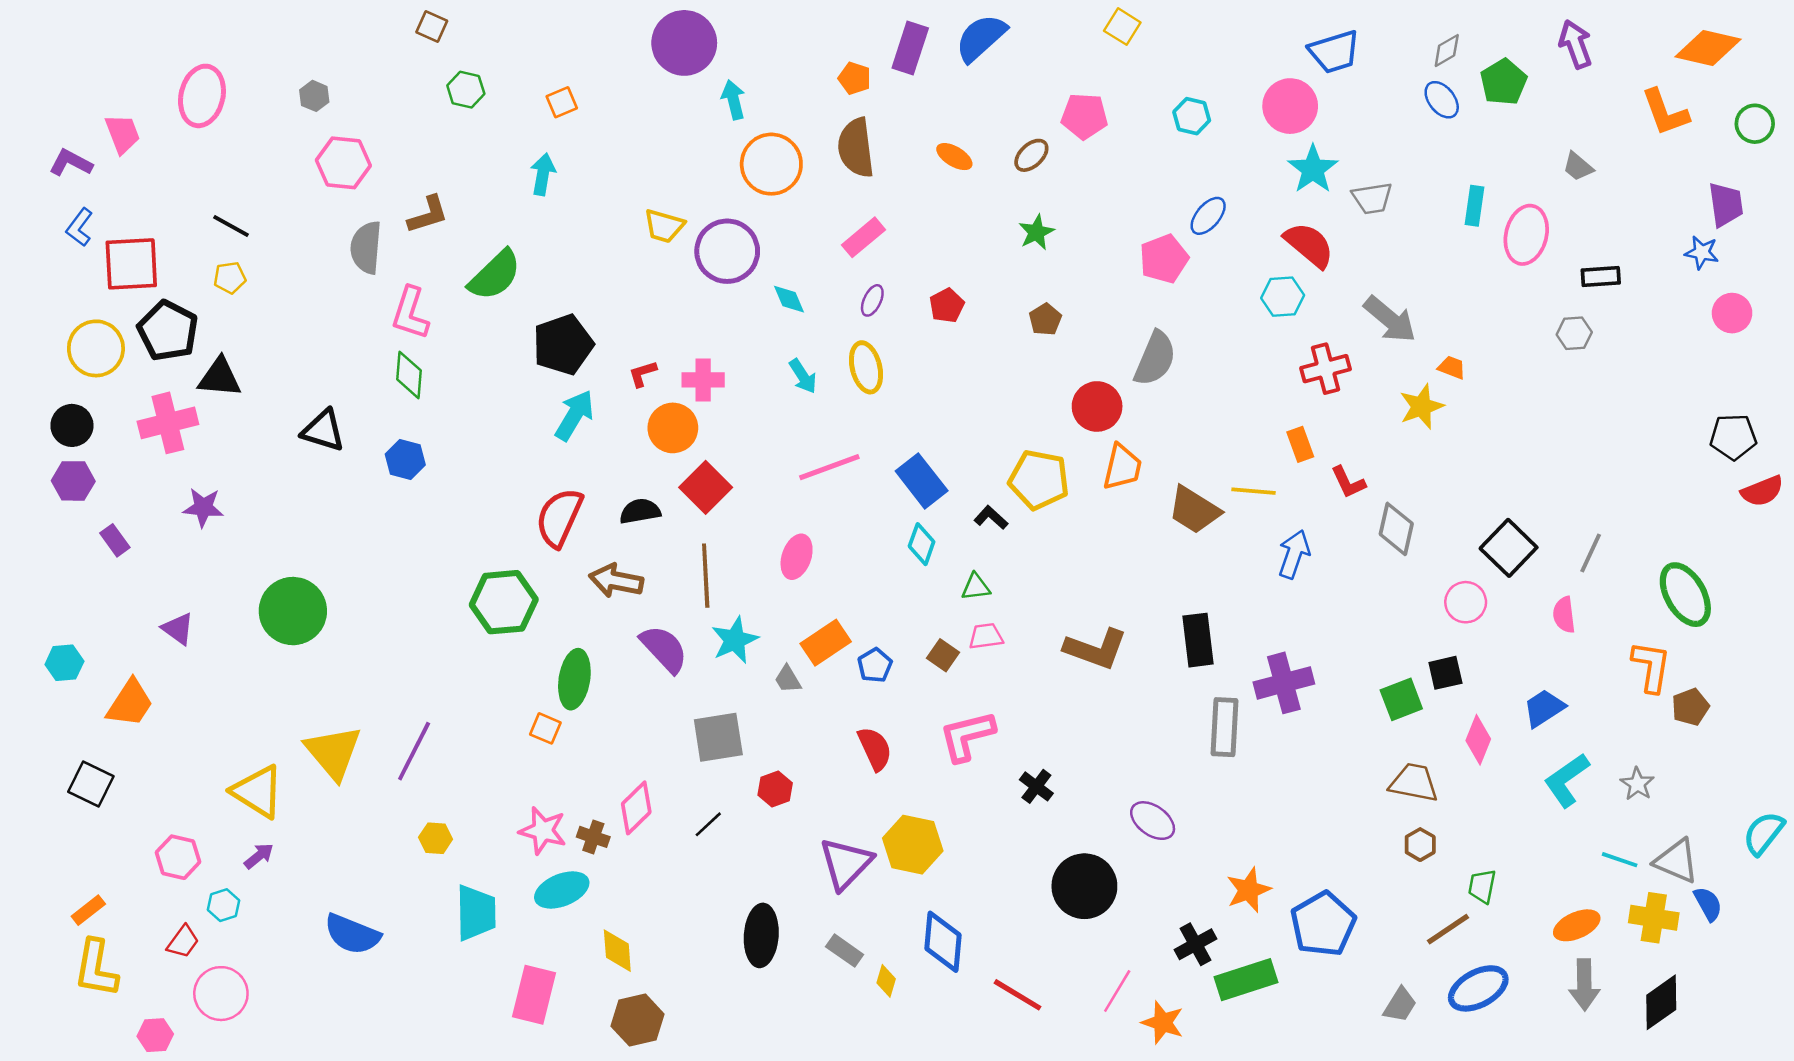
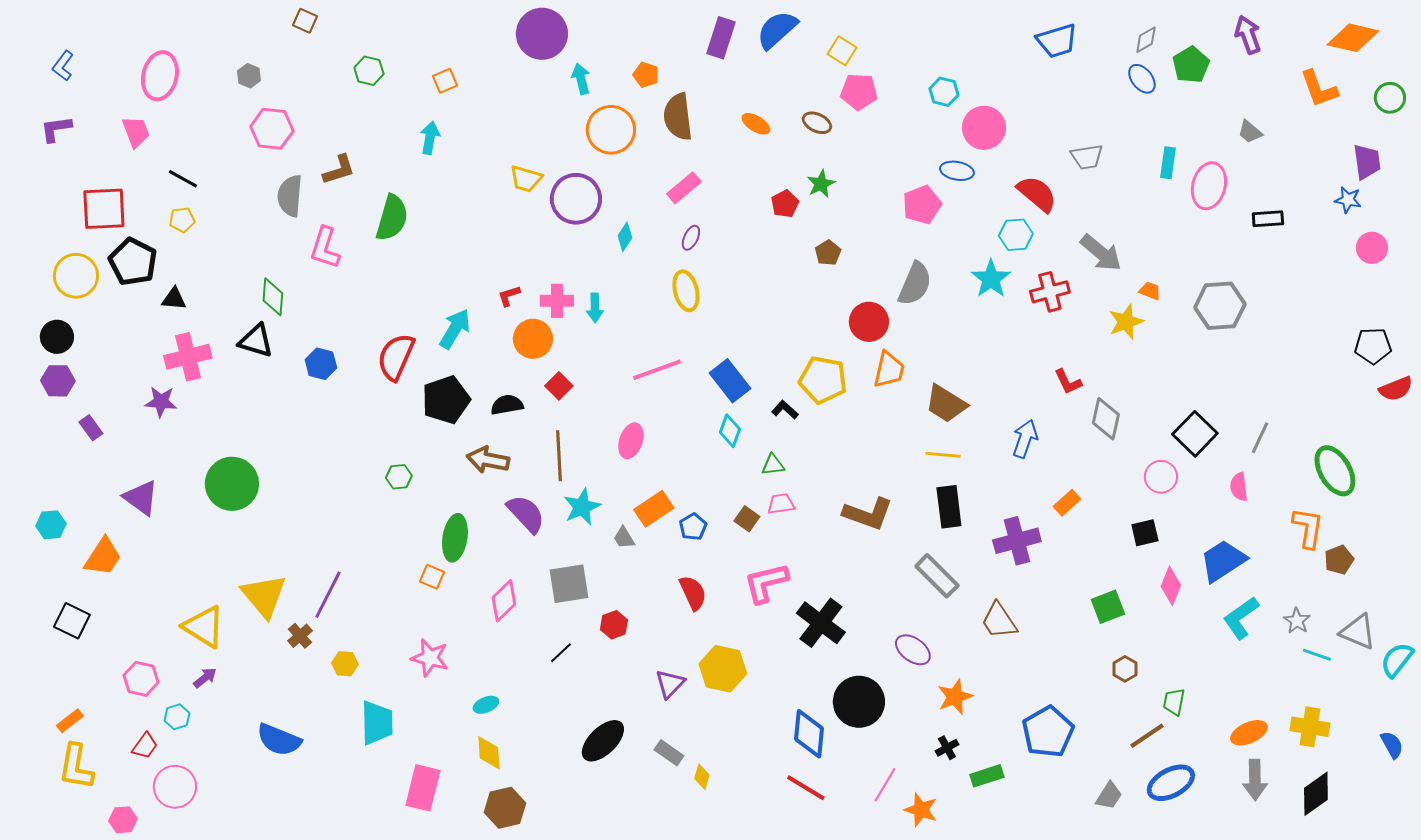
brown square: (432, 27) -> (305, 21), moved
yellow square: (1122, 27) -> (842, 51), moved
orange pentagon: (855, 78) -> (646, 75), moved
pink circle: (1290, 106) -> (984, 128), moved
pink trapezoid: (122, 134) -> (136, 132), moved
brown ellipse: (1031, 155) -> (817, 123), turned 68
purple L-shape: (71, 163) -> (56, 129), turned -36
cyan star: (1313, 169) -> (991, 279), moved
blue ellipse: (1208, 216) -> (957, 171), turned 60
blue L-shape: (80, 227) -> (63, 66), moved
green semicircle: (495, 275) -> (392, 218), turned -30
cyan diamond: (789, 299) -> (625, 237), turned 56
red pentagon: (947, 306) -> (785, 204), moved
gray hexagon: (1574, 333) -> (1220, 306), moved, size x1.8
black pentagon: (563, 345) -> (446, 400), moved
green diamond: (409, 375) -> (273, 297), moved
cyan arrow: (803, 376) -> (595, 308), moved, turned 32
black triangle: (220, 377) -> (174, 299), size x0.7
pink cross: (168, 423) -> (188, 357), moved
orange rectangle: (1300, 444) -> (1067, 503), moved, turned 68
red square: (706, 487) -> (559, 386), size x0.7
yellow line: (1254, 491) -> (943, 455), moved
red semicircle: (559, 518) -> (396, 357), moved
green hexagon: (504, 602) -> (399, 477), size x0.5
purple triangle: (178, 629) -> (141, 498), size x1.4
green square: (1401, 699) -> (1108, 607), moved
blue trapezoid: (1544, 708) -> (1223, 561), size x1.4
gray rectangle: (1225, 727) -> (937, 576), moved, turned -48
brown trapezoid: (1414, 783) -> (999, 621), moved, turned -135
black cross: (1036, 786) -> (821, 623), size x1.8
pink diamond: (636, 808) -> (504, 601), moved
brown cross: (593, 837) -> (300, 636), moved, turned 30
cyan line: (1620, 860) -> (1317, 655), moved
gray triangle: (1676, 861) -> (1358, 632), moved
purple triangle: (846, 863) -> (670, 684), size x0.7
cyan ellipse: (562, 890) -> (486, 705), moved, size x0.6
orange star: (1249, 890) -> (955, 697), moved
blue semicircle: (1708, 904) -> (1392, 745), moved
black ellipse: (761, 935) -> (603, 741), turned 42
blue diamond: (943, 942) -> (809, 734), moved
black cross: (1195, 944) -> (947, 748), size x0.7
green rectangle: (1246, 980) -> (987, 776), size x0.7

